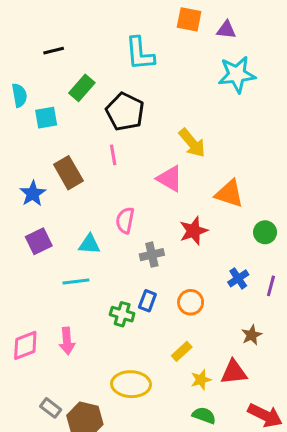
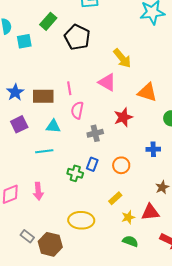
pink line: (113, 155) -> (69, 88), moved
brown rectangle: (68, 173) -> (43, 96), moved, turned -60
blue cross: (238, 278) -> (153, 149), turned 32

